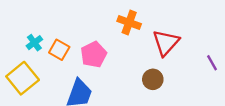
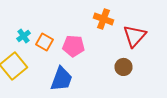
pink pentagon: (94, 54) -> (74, 46), turned 30

